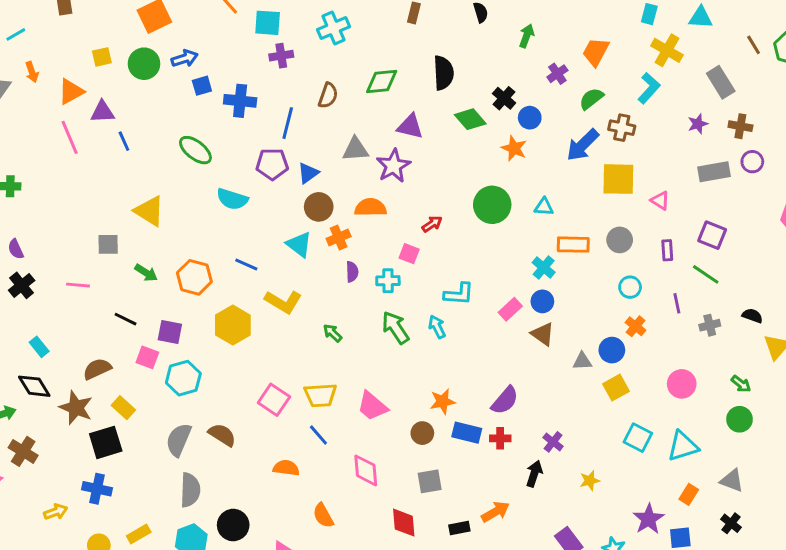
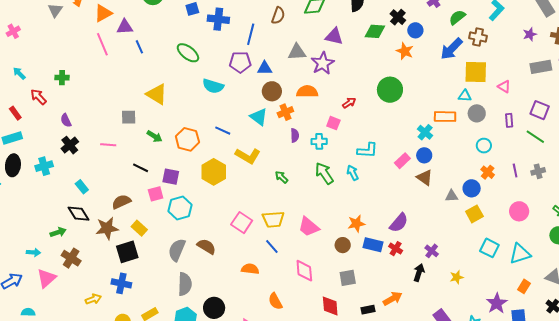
green diamond: (470, 119) -> (375, 31), turned -45
blue triangle: (308, 173) -> (265, 68), turned 35
cyan triangle: (544, 207) -> (465, 96), moved
purple line: (677, 303) -> (515, 171), moved
pink square: (147, 357) -> (156, 194), turned -35
brown star: (76, 408) -> (107, 228), turned -30
red cross: (500, 438) -> (396, 249), turned 32

